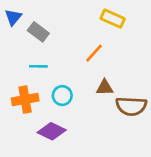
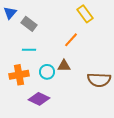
yellow rectangle: (113, 19) -> (85, 14), turned 30
brown triangle: (105, 88) -> (64, 66), moved

